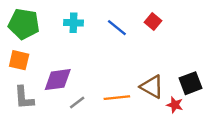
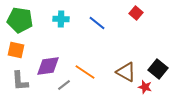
red square: (153, 22) -> (136, 13), moved
black square: (191, 83) -> (158, 69), turned -30
orange line: (117, 98) -> (85, 72), moved, turned 40

